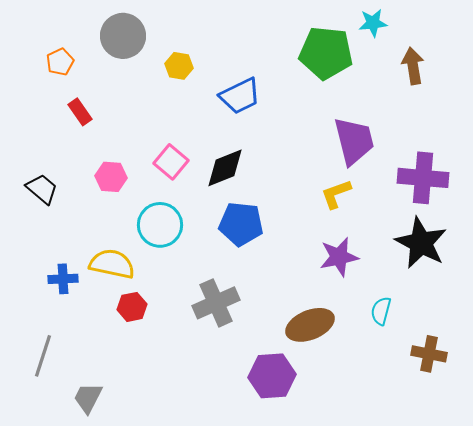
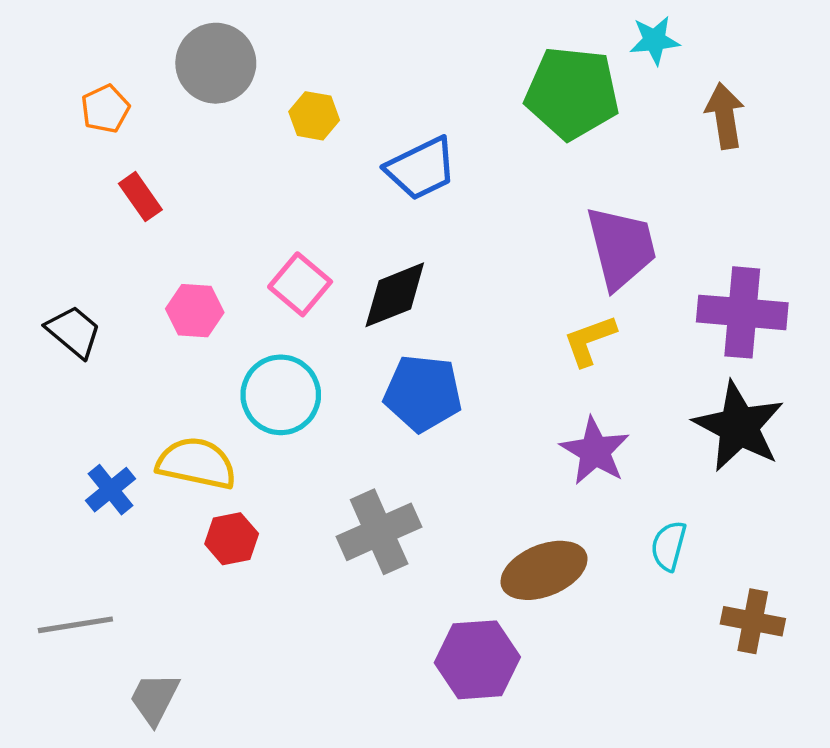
purple star: (339, 257) -> (595, 451), turned -30
blue cross: (63, 279) -> (111, 490), turned -36
gray line: (43, 356) -> (75, 625), turned 63

